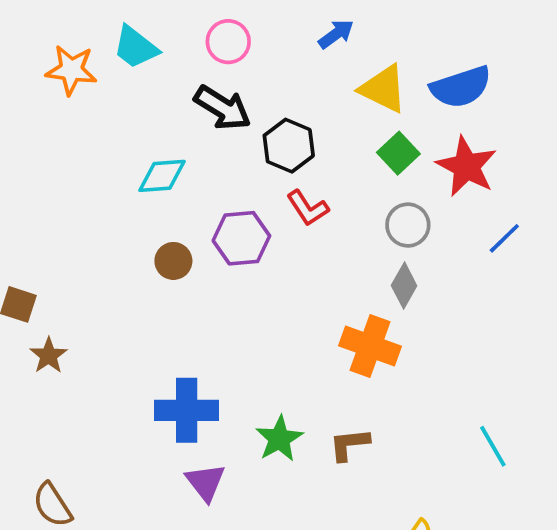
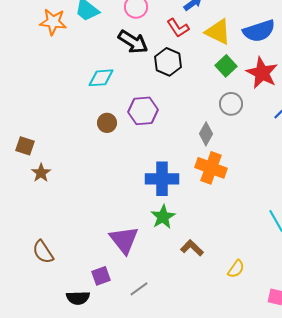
red L-shape: (308, 208) -> (178, 28), moved
gray diamond: (404, 286) -> (206, 134), moved
blue cross: (187, 410) -> (162, 179), moved
brown L-shape: (349, 444) -> (192, 248), moved, turned 50
purple triangle: (206, 482) -> (124, 240), size x1.4

